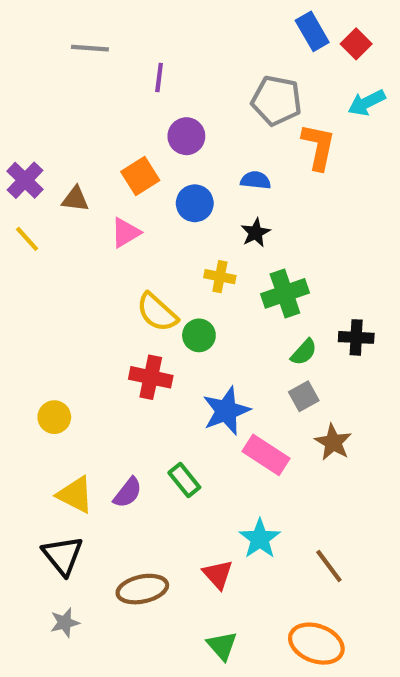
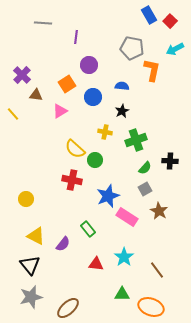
purple cross: (25, 180) -> (22, 75), moved
purple semicircle: (128, 493) -> (63, 244), moved
red triangle: (218, 574) -> (96, 264), moved, turned -42
brown ellipse: (142, 589) -> (68, 308), moved, turned -30
gray star: (65, 623) -> (31, 297), size x1.6
green triangle: (222, 646) -> (122, 294), moved, turned -49

